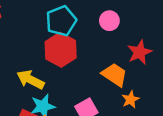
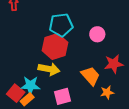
yellow arrow: (30, 80) -> (49, 69), moved, turned 150
orange star: (130, 99) -> (107, 92), moved

